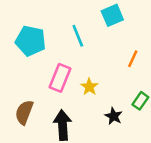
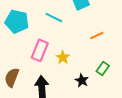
cyan line: (78, 36) -> (54, 17), turned -42
orange line: (133, 59) -> (97, 35), turned 40

